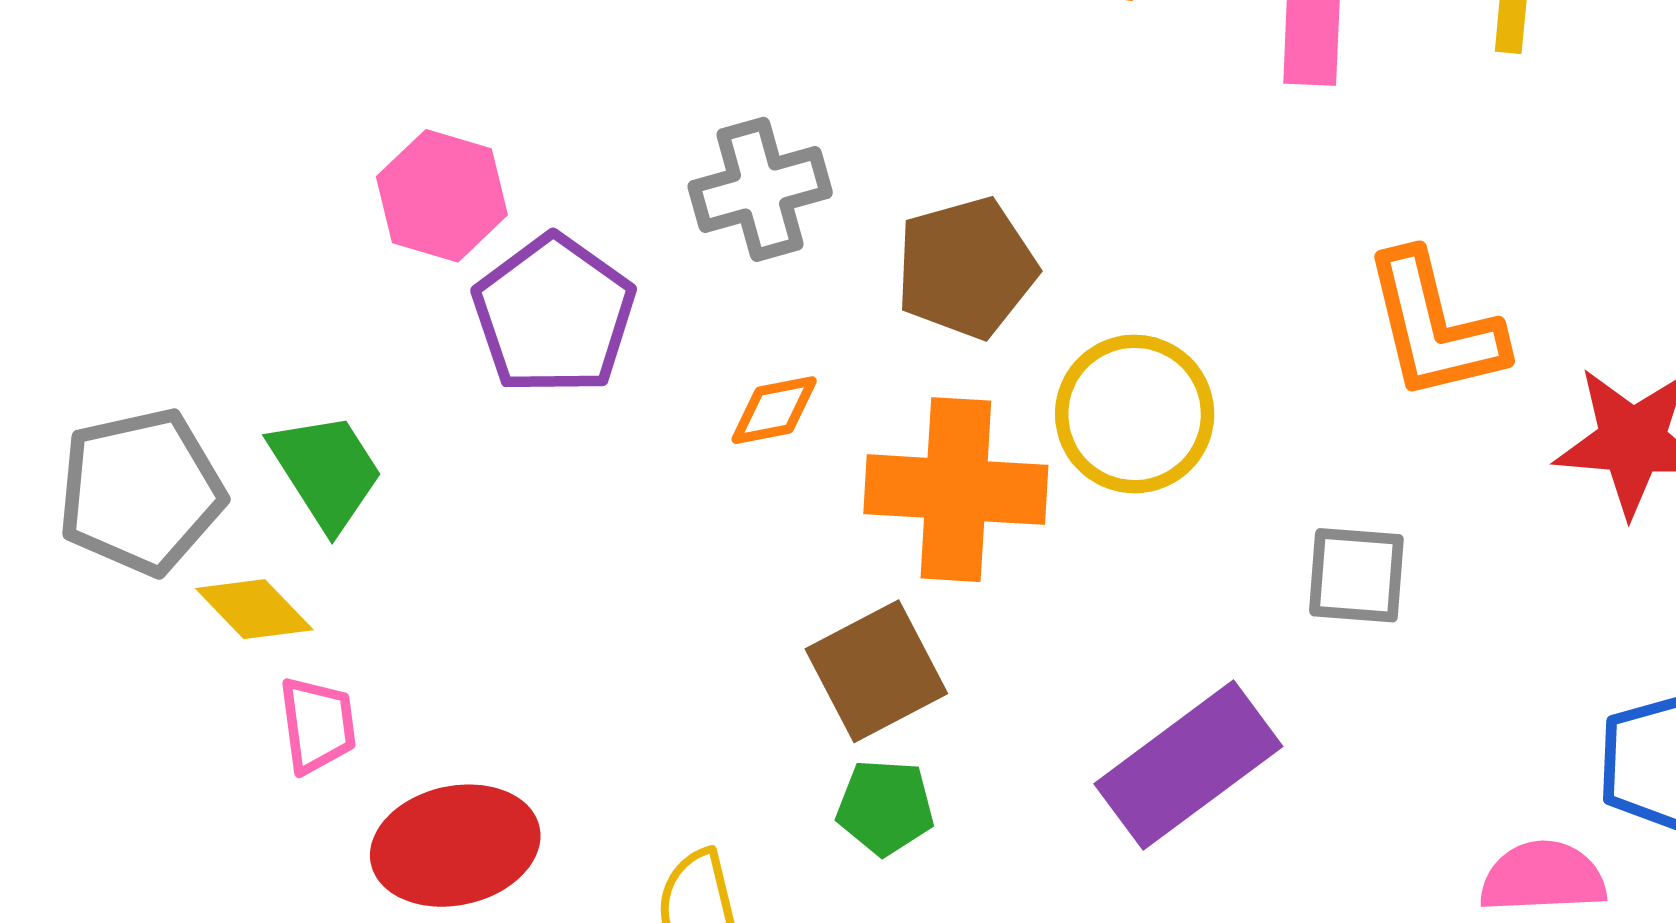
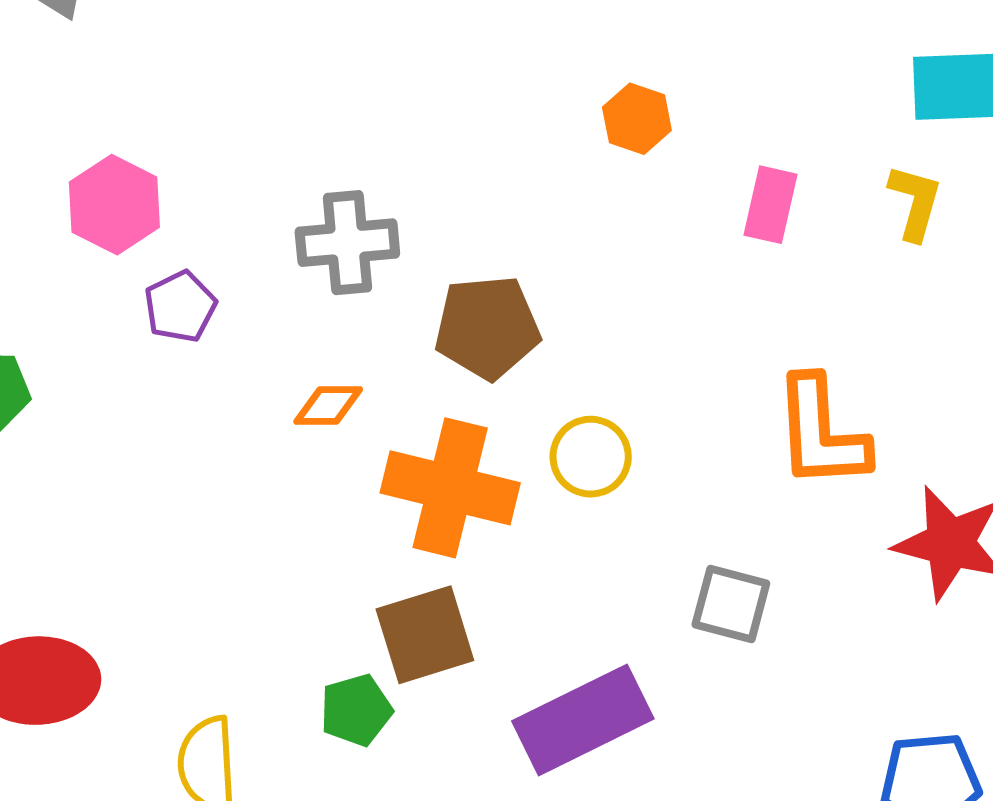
purple pentagon: (554, 315) -> (180, 307), size x0.6
yellow circle: (1135, 414) -> (591, 457), size x0.7
brown square: (876, 671) -> (425, 635), moved
green pentagon: (885, 807) -> (356, 710), turned -30

